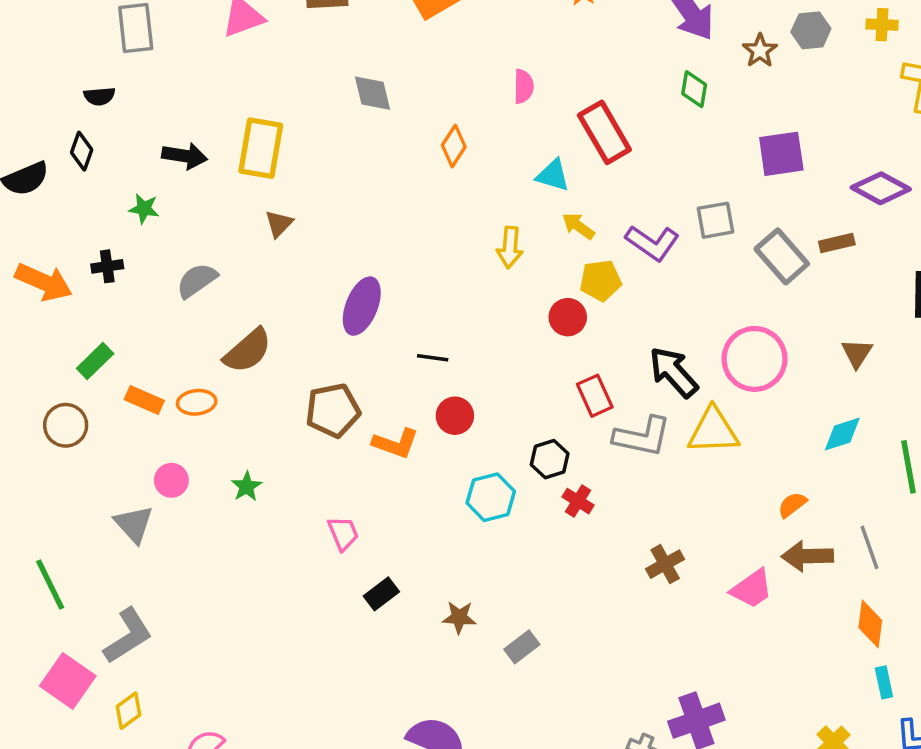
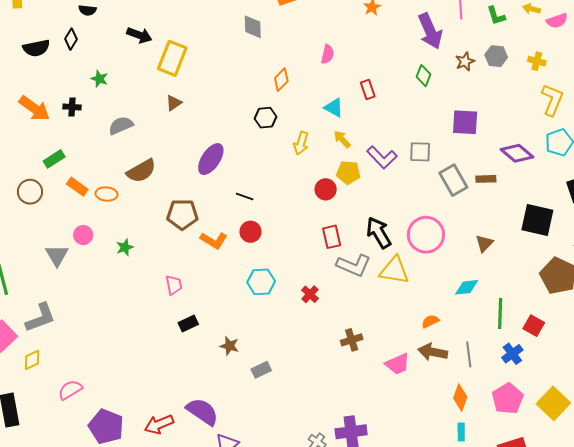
gray diamond: (372, 93) -> (253, 27), moved
red rectangle: (604, 132) -> (368, 90), size x0.6
black arrow: (185, 156) -> (139, 35), moved
black hexagon: (550, 459) -> (266, 118), moved

